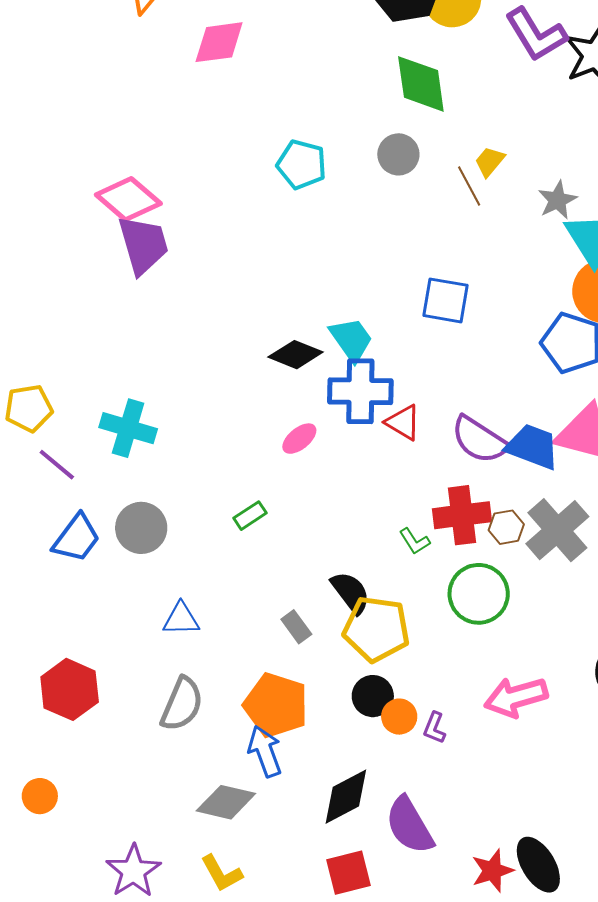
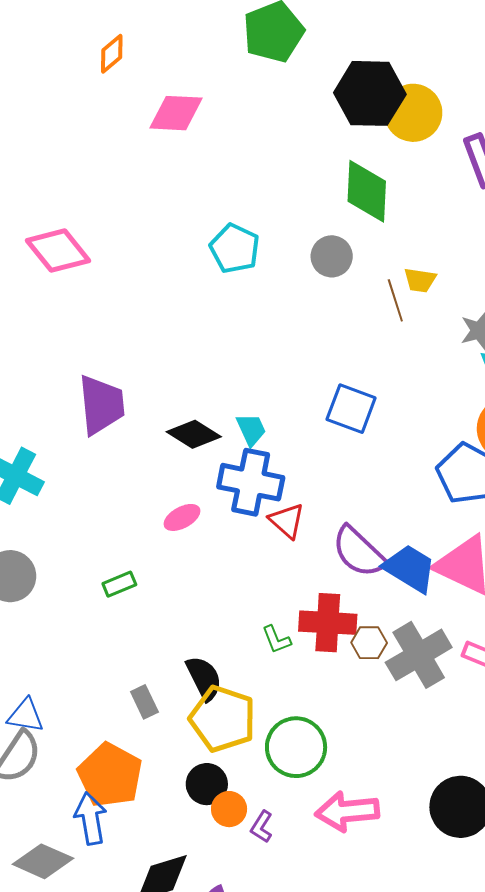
yellow trapezoid: (490, 162) -> (420, 280), turned -132
purple trapezoid: (143, 245) -> (101, 405), moved
cyan trapezoid: (351, 339) -> (251, 430), size x0.7
green circle: (479, 594) -> (296, 747), moved
blue triangle: (181, 619) -> (26, 716), moved

